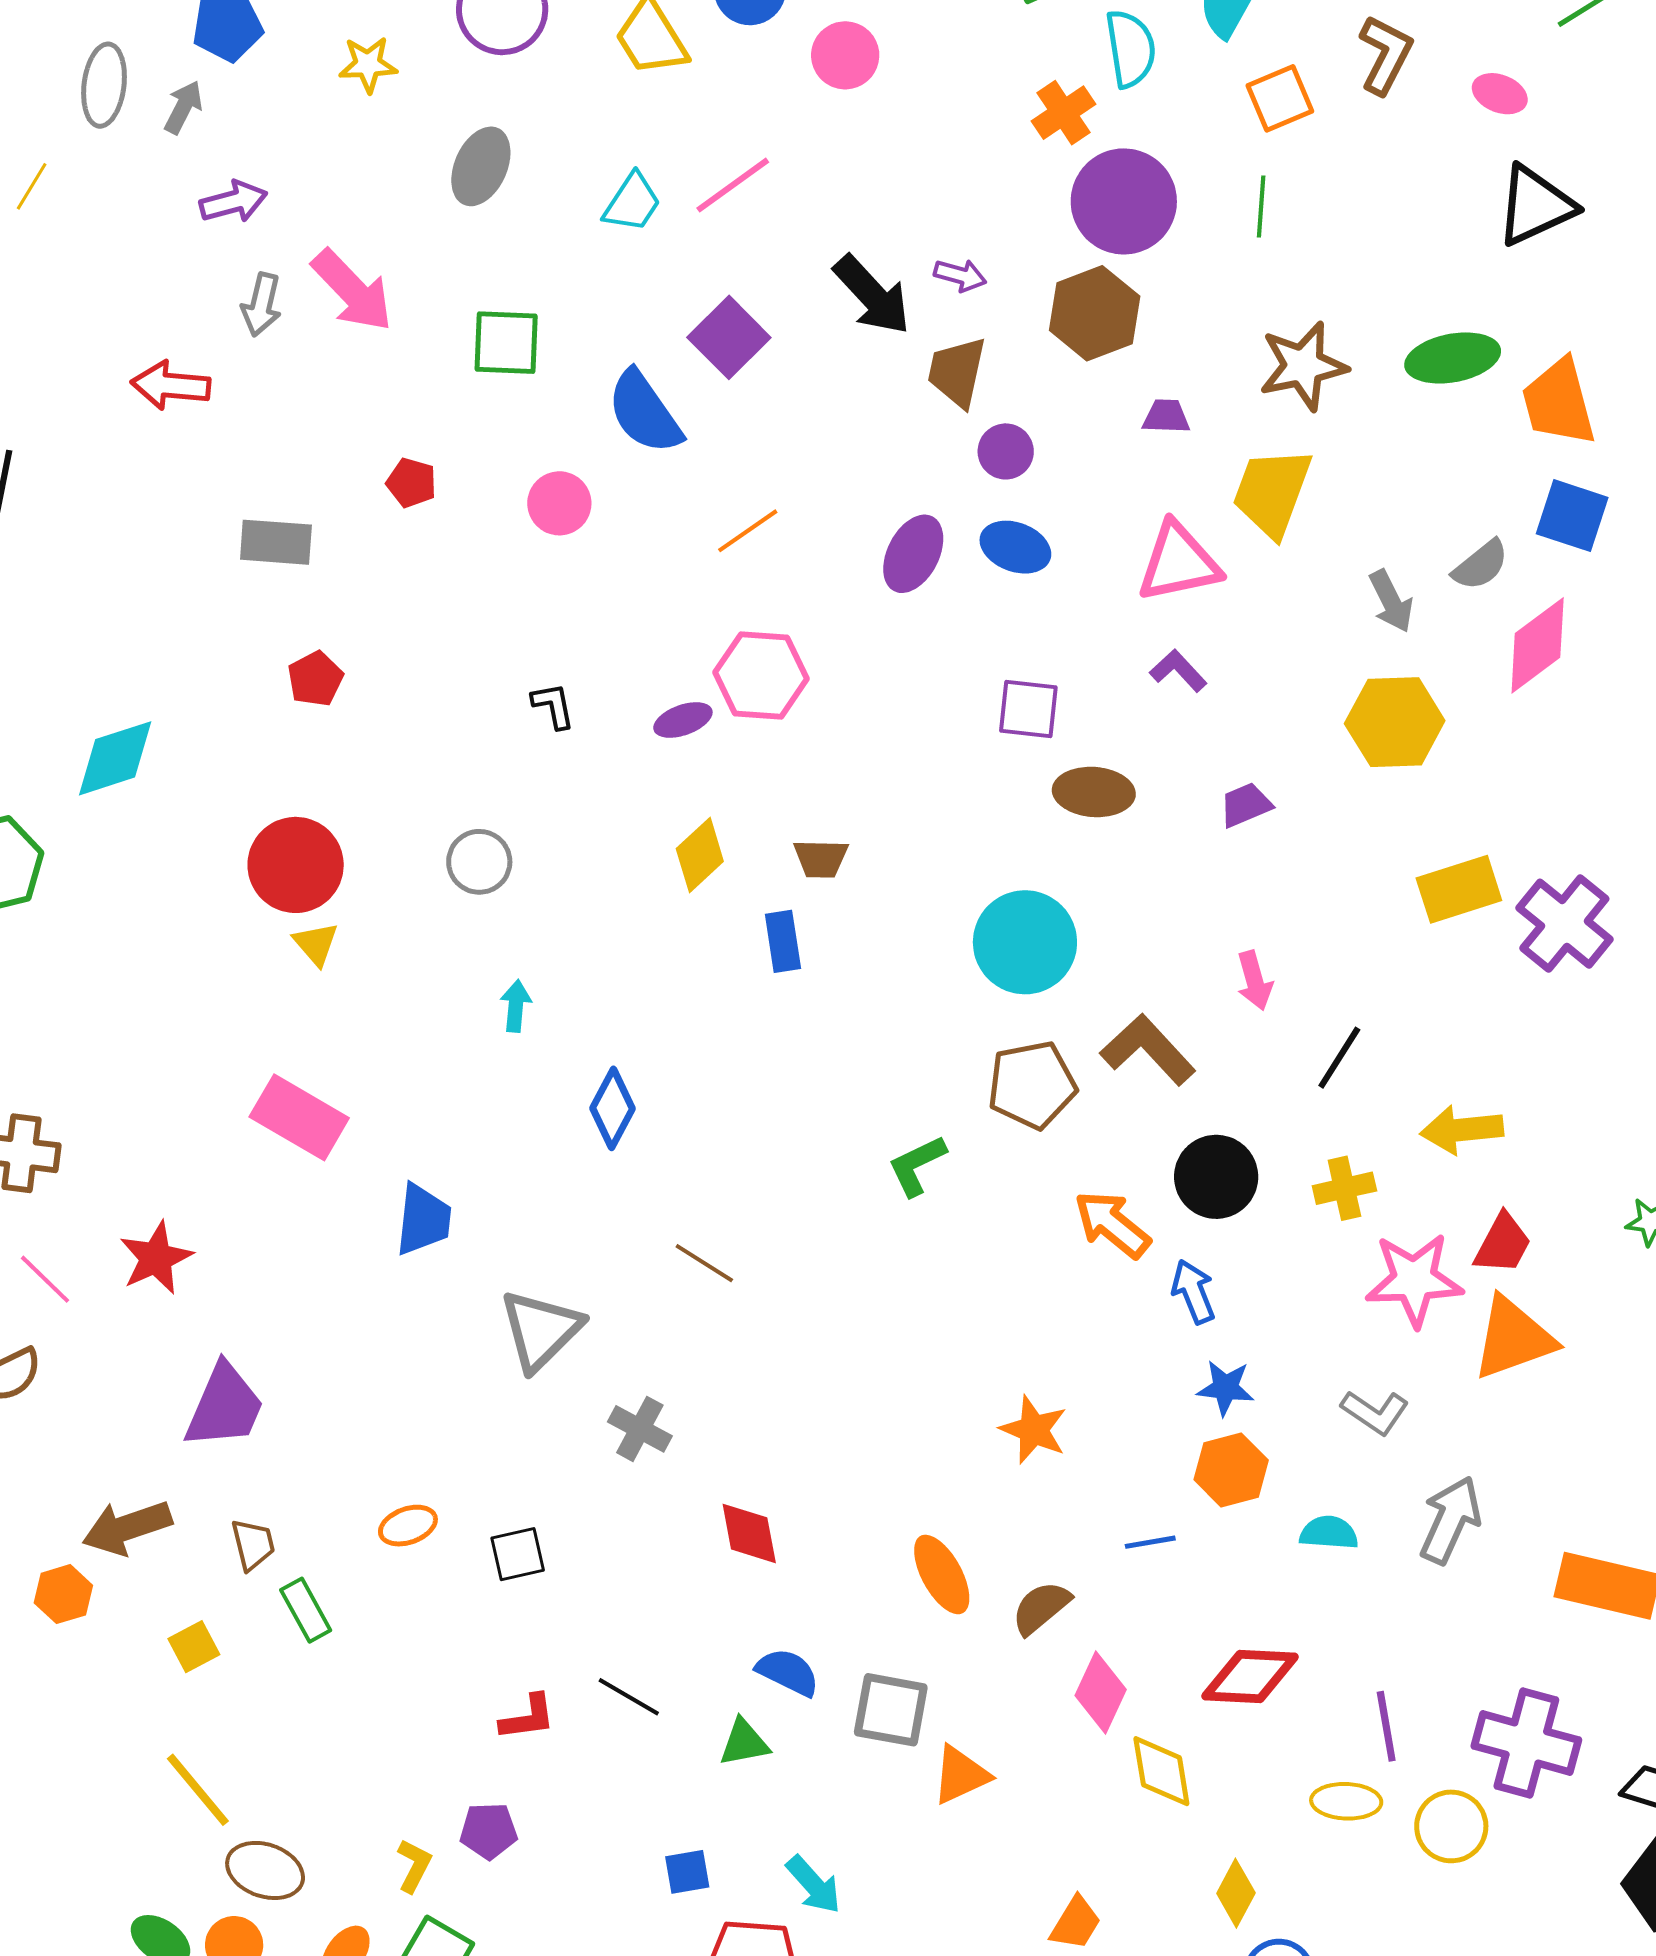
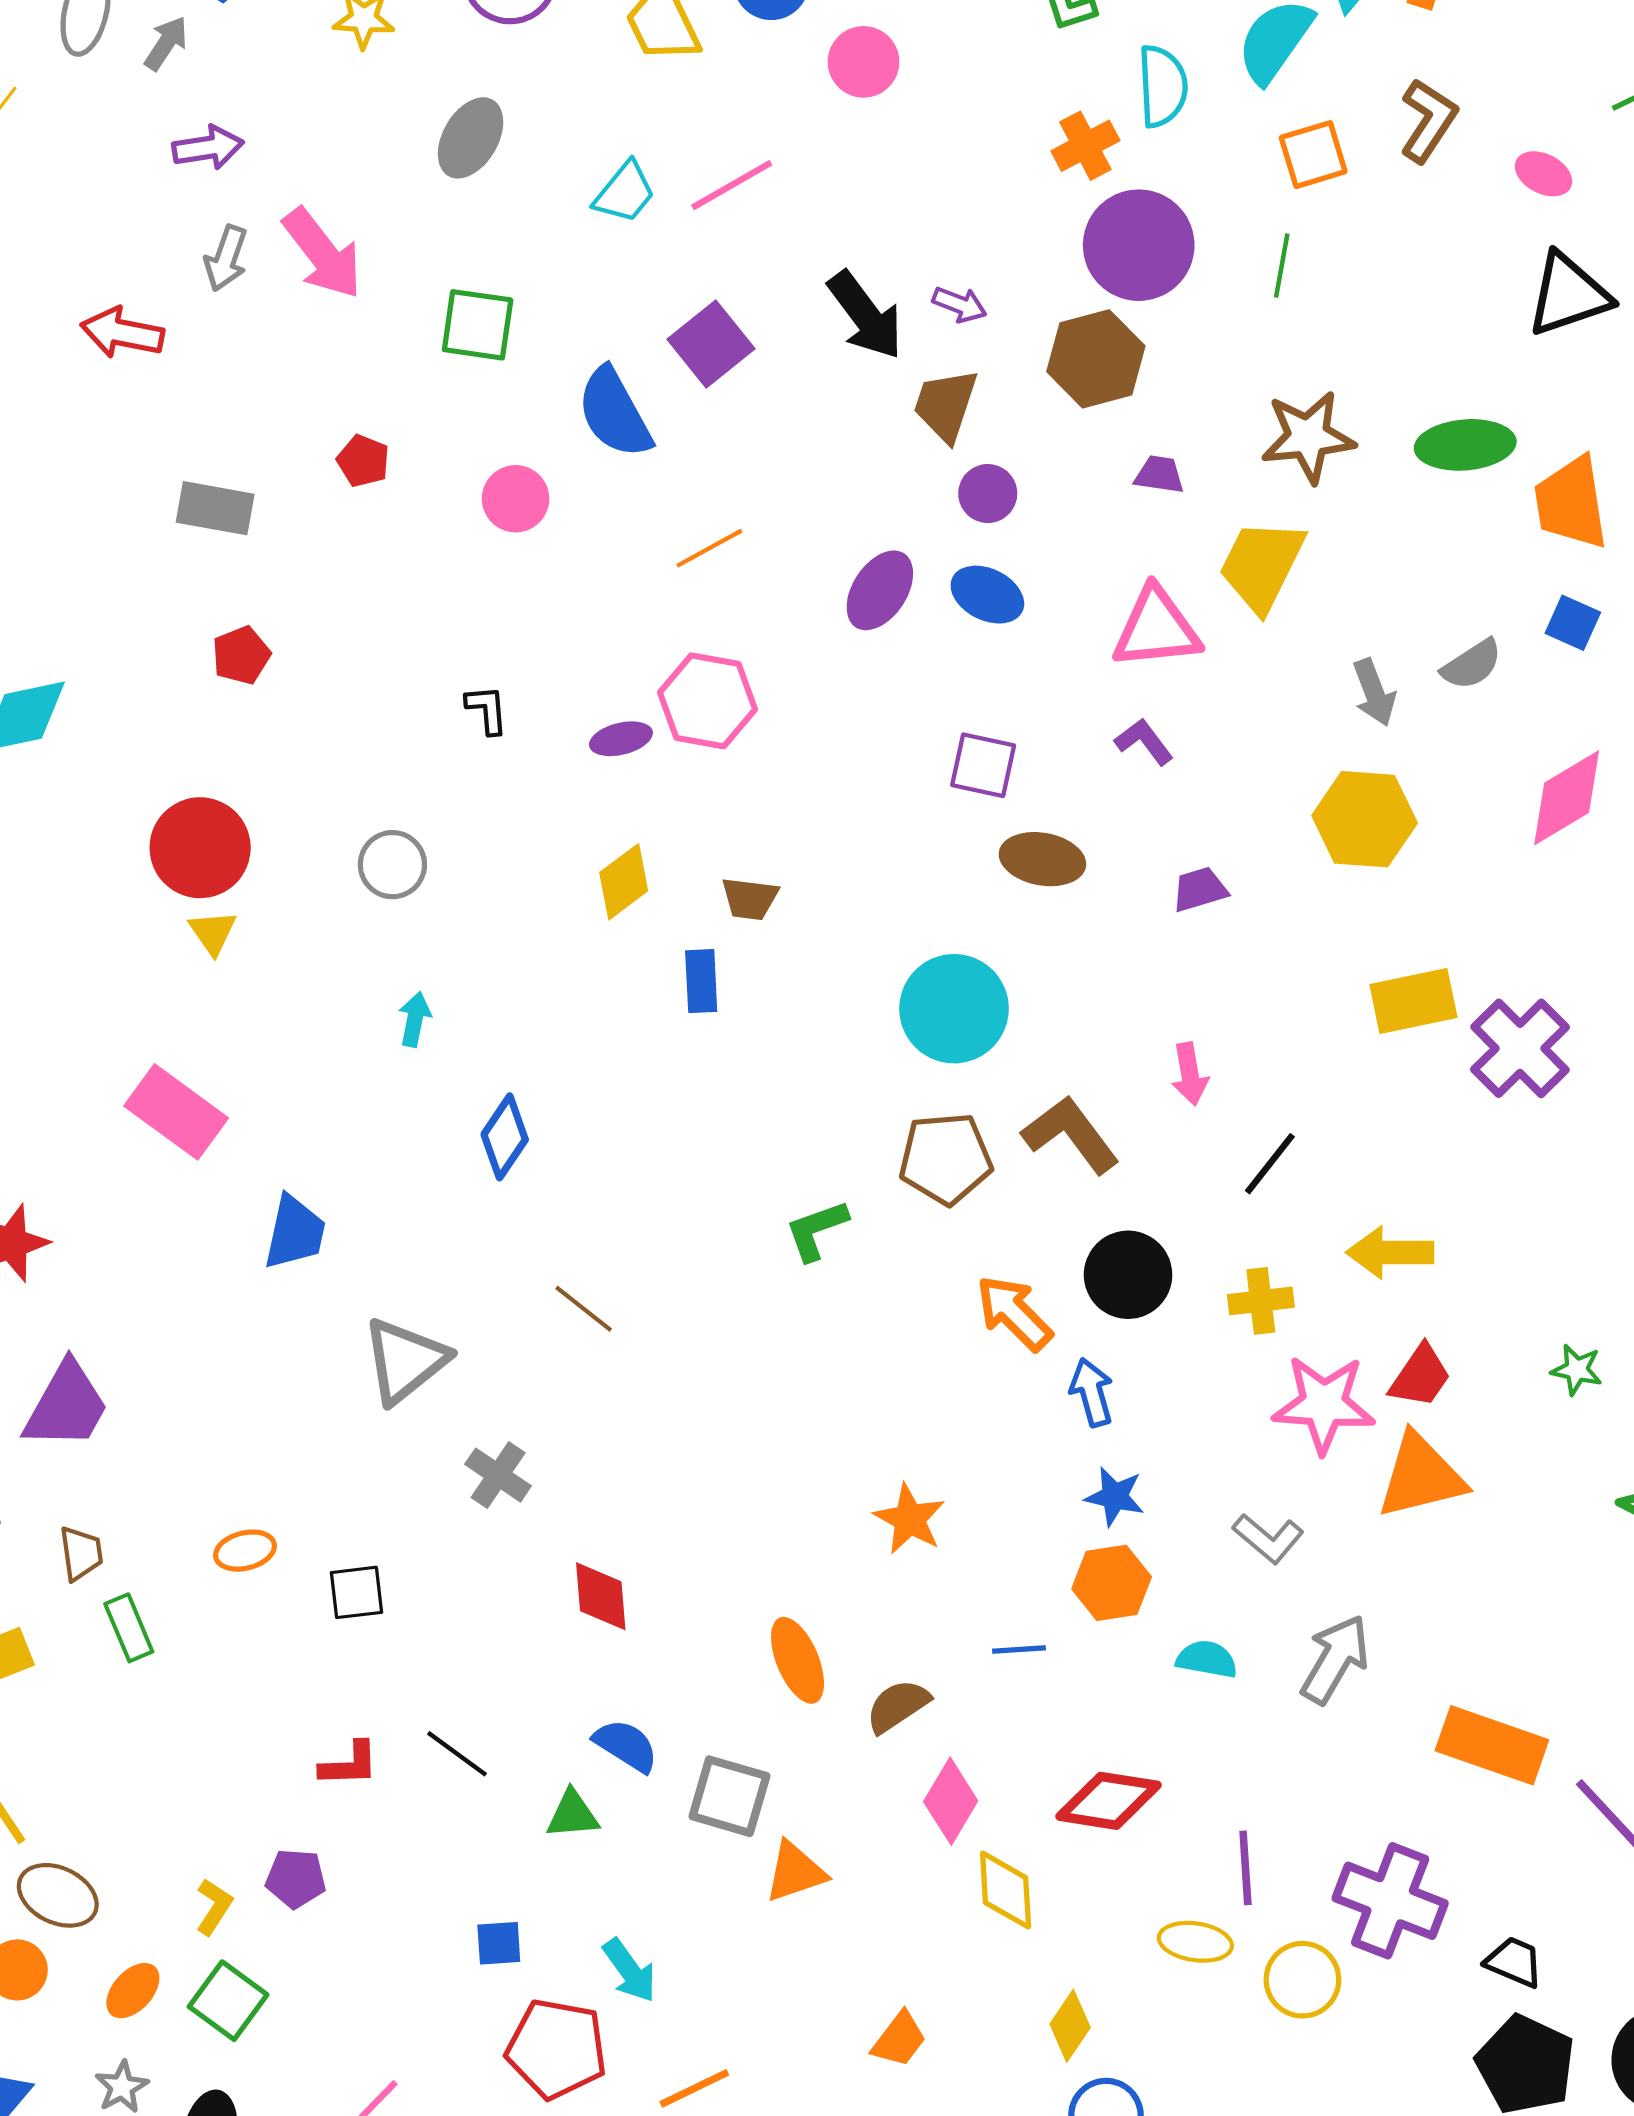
blue square: (1572, 516) -> (1573, 623), size x0.7
pink diamond: (1538, 645) -> (1567, 798), moved

